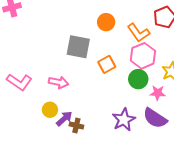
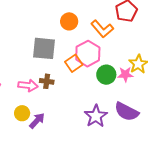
pink hexagon: (143, 56) -> (88, 54), moved
pink star: (158, 93) -> (125, 74), moved
brown cross: (76, 125) -> (47, 81), moved

